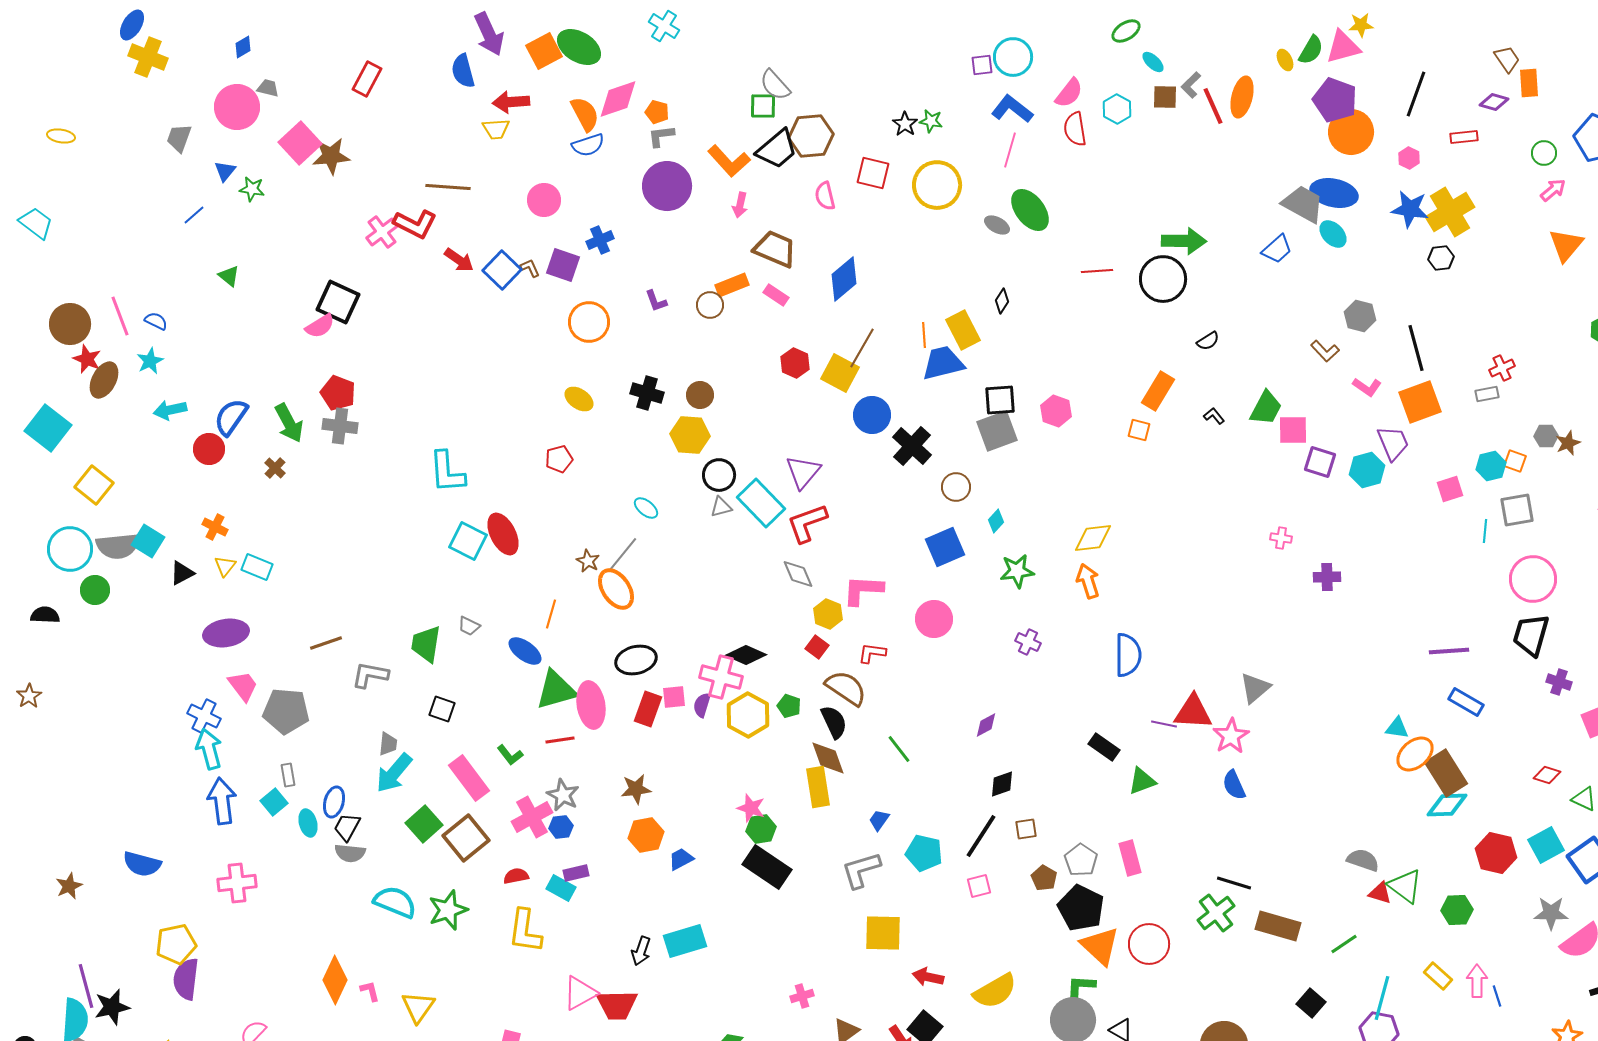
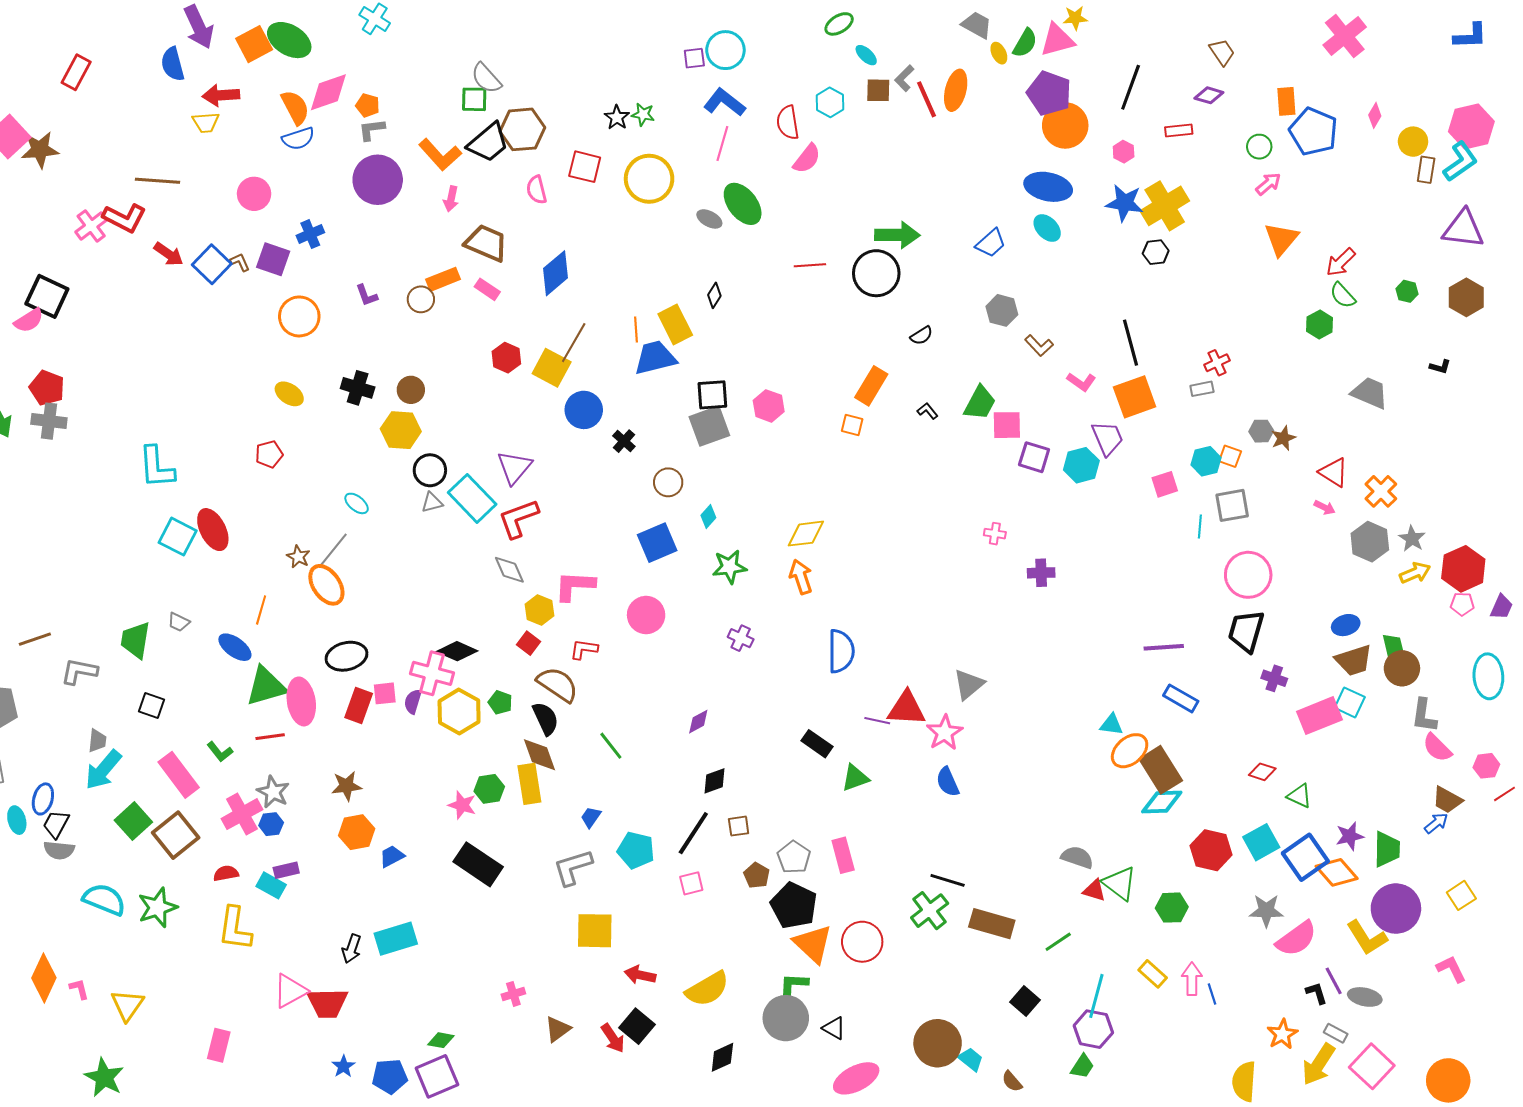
orange rectangle: (1529, 83) -> (1286, 101), moved
pink semicircle: (1069, 93) -> (807, 159), moved
gray trapezoid: (1303, 204) -> (977, 25), moved, size x0.7
gray hexagon: (1360, 316) -> (1002, 310), moved
black cross: (912, 446) -> (624, 441), size x0.6
green hexagon: (761, 829) -> (489, 789), moved

